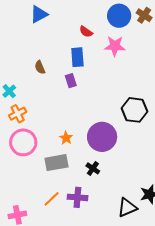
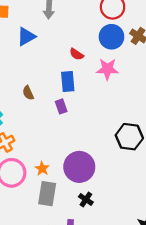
purple circle: (102, 137) -> (79, 167), moved
orange star: (66, 138) -> (42, 169), moved
gray rectangle: (56, 163) -> (47, 194), turned -70

